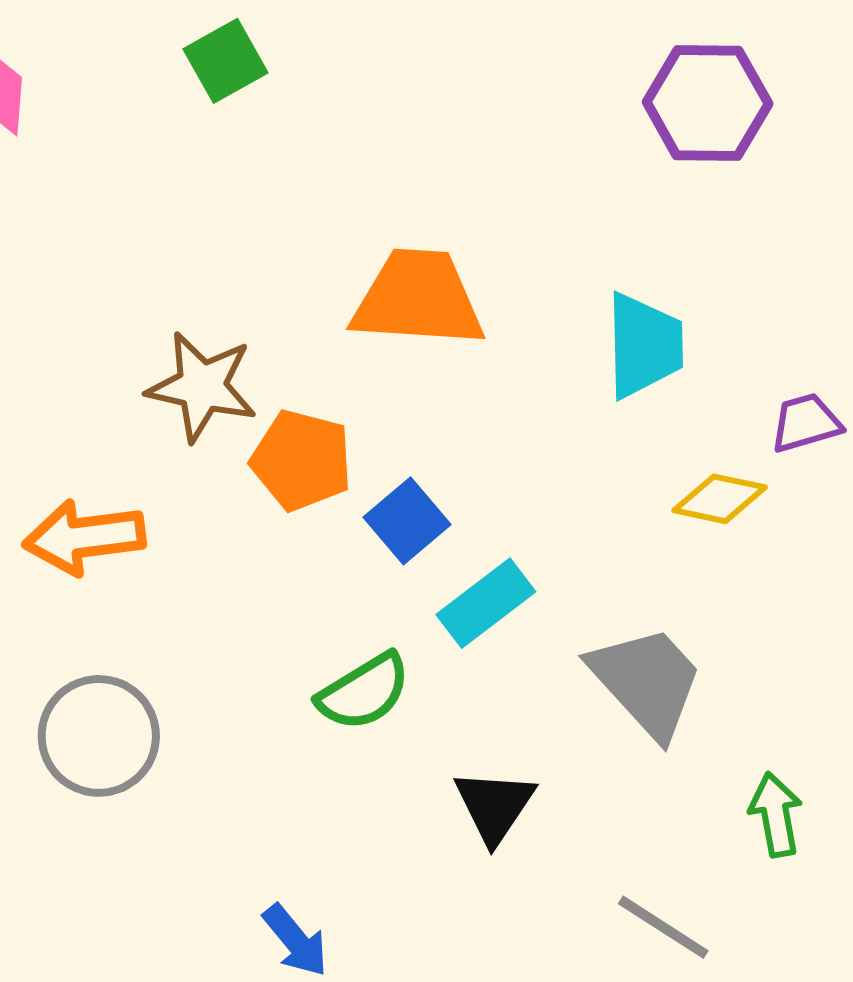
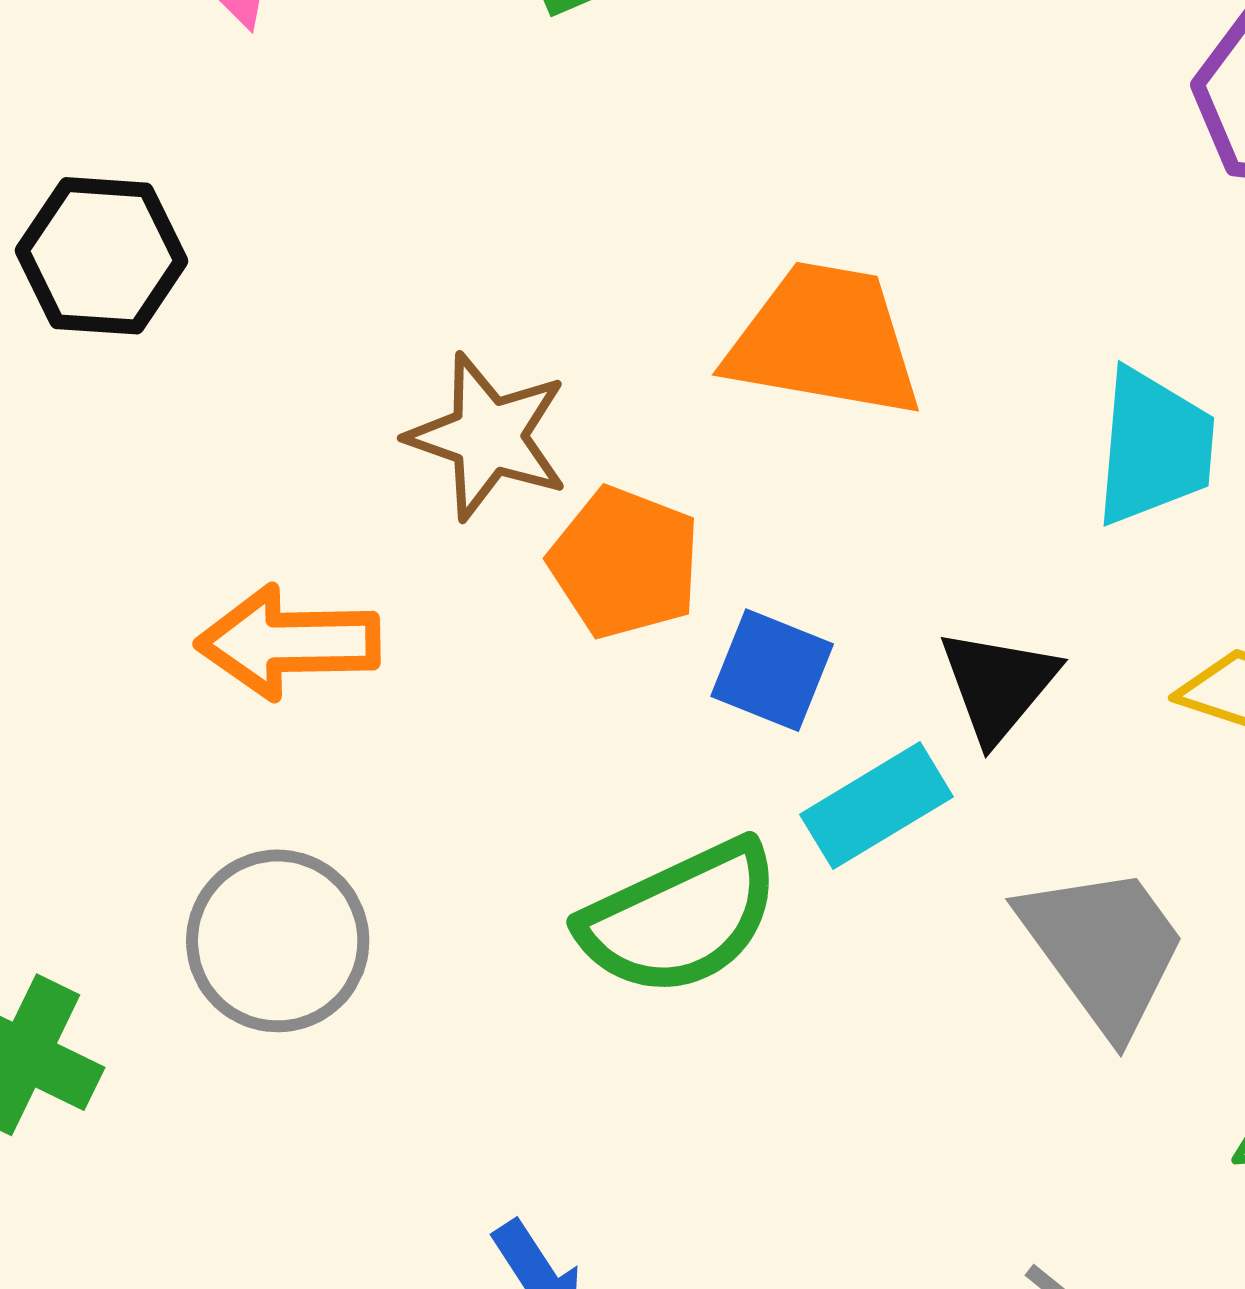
blue square: (407, 521) -> (772, 670), turned -34
green semicircle: (364, 692) -> (680, 918), size x1.4
black triangle: (494, 806) -> (998, 685), moved

